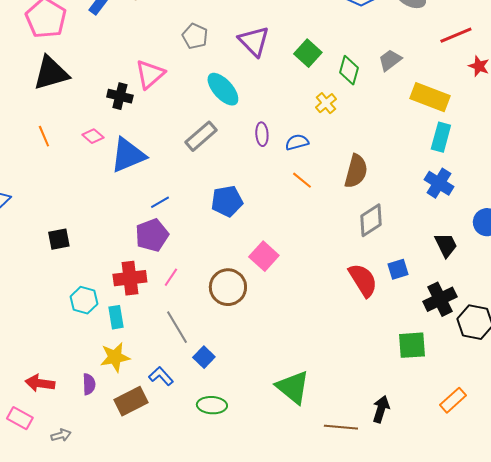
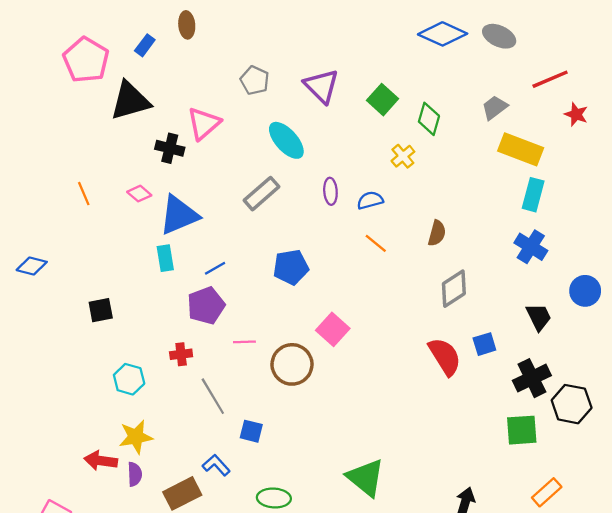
gray trapezoid: (390, 60) -> (495, 108), moved
black triangle: (51, 73) -> (130, 101), moved
brown semicircle: (356, 171) -> (437, 233), size x0.7
pink line: (171, 277) -> (244, 342), moved, turned 54
red cross: (130, 278) -> (181, 354), size x0.6
cyan rectangle: (116, 317) -> (165, 258), moved
gray line: (177, 327) -> (213, 396), moved
green square: (412, 345) -> (522, 430), moved
yellow star: (115, 357) -> (136, 437), moved
blue square: (204, 357) -> (251, 431), moved, turned -30
red arrow: (40, 383) -> (101, 461), moved

